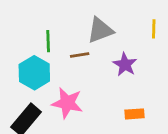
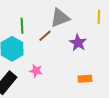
brown line: (80, 55) -> (45, 36), turned -32
pink star: (67, 103) -> (36, 71), size x0.6

